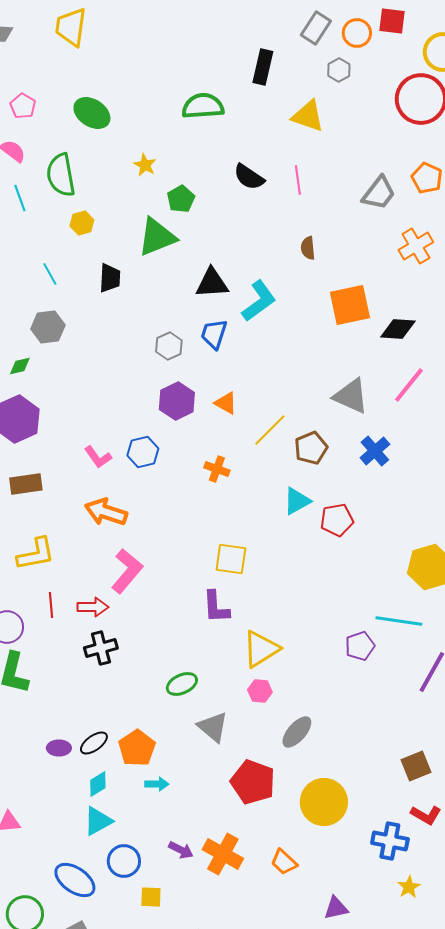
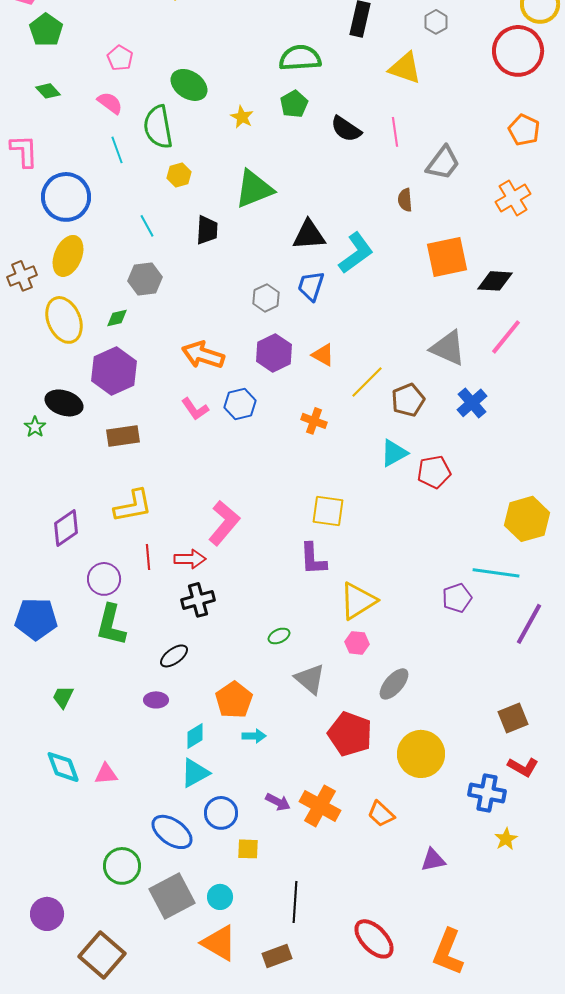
green ellipse: (92, 113) -> (189, 85), moved
gray trapezoid: (379, 193) -> (443, 163), moved
green pentagon: (181, 199) -> (294, 104), moved
orange arrow: (106, 512) -> (203, 355), moved
green ellipse: (182, 684) -> (279, 636), size x0.7
black ellipse: (94, 743) -> (174, 656), moved

